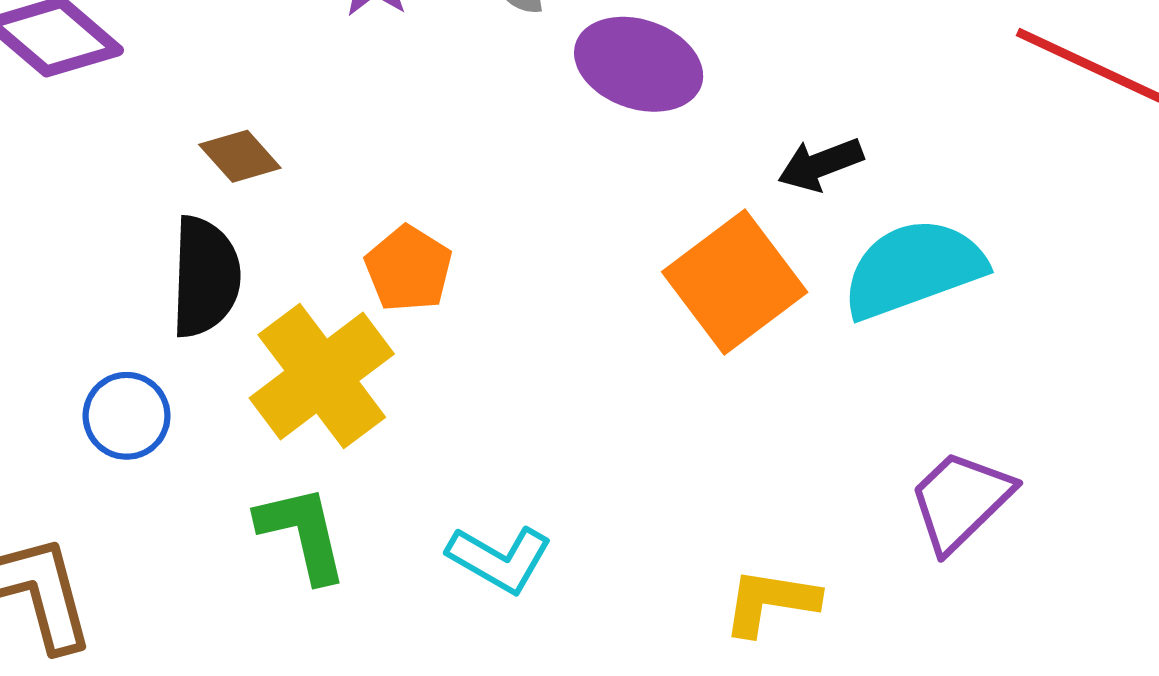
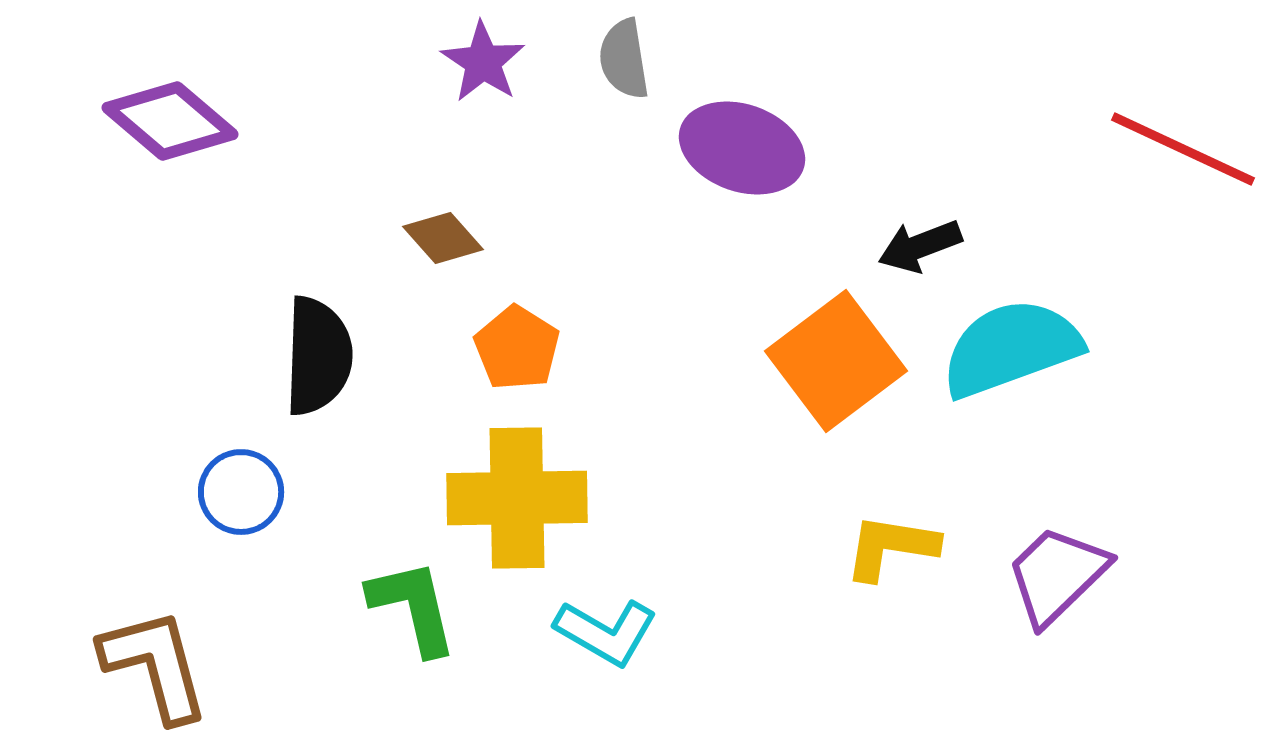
brown diamond: (240, 156) -> (443, 238), moved
yellow cross: (322, 376) -> (517, 498), moved, turned 36
yellow L-shape: (770, 602) -> (891, 547), moved

